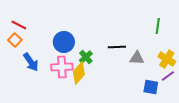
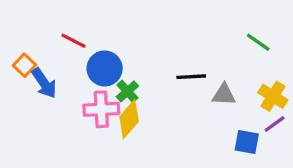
red line: (19, 25) -> (74, 41), moved
green line: (158, 26) -> (258, 42), turned -63
green cross: (86, 57) -> (127, 91), moved
blue arrow: (31, 62) -> (44, 83), moved

